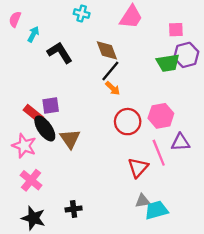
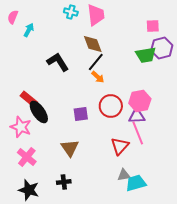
pink trapezoid: (131, 17) -> (96, 15), moved, turned -40
black L-shape: (60, 53) -> (58, 62), moved
purple square: (51, 106) -> (81, 114), moved
brown triangle: (70, 139) -> (70, 148), moved
purple triangle: (181, 142) -> (137, 116), moved

